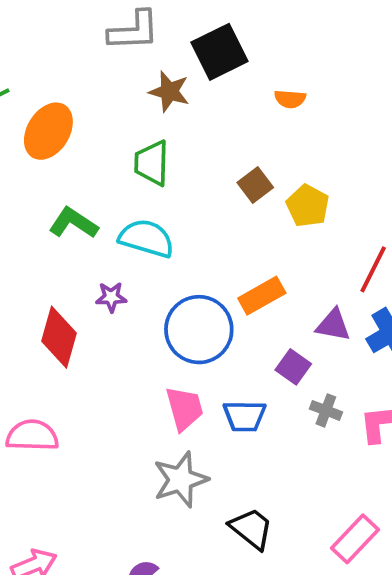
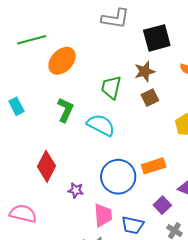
brown star: (169, 92) -> (145, 72), moved, turned 30
brown square: (255, 185) -> (150, 98), moved
green L-shape: (73, 223) -> (65, 110), turned 70
purple star: (111, 297) -> (76, 190), moved

